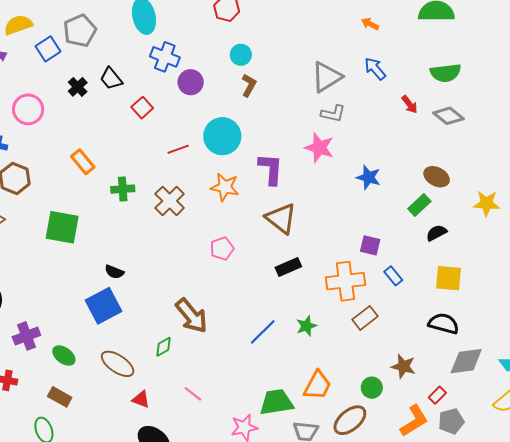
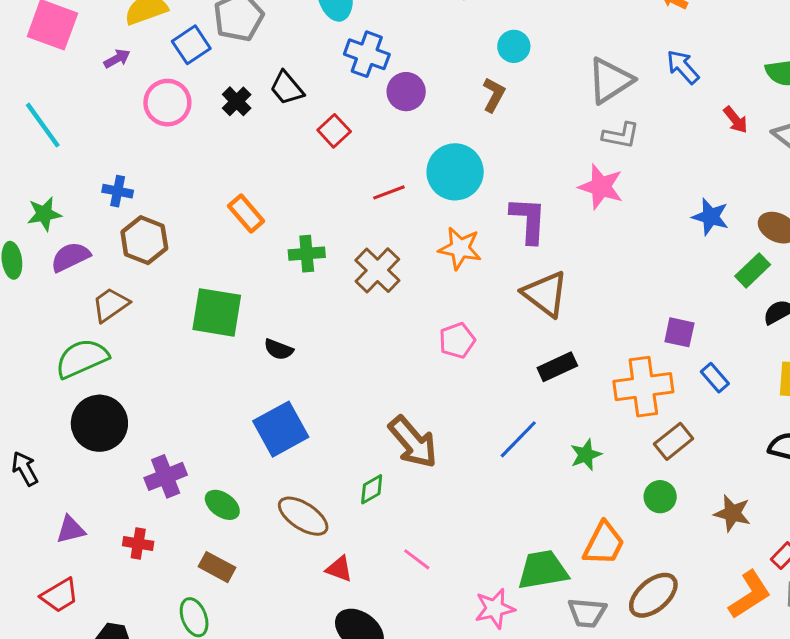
cyan circle: (241, 55) -> (514, 46), moved
pink circle: (28, 109) -> (167, 103), moved
blue star: (368, 177) -> (710, 217), moved
black semicircle: (114, 272) -> (279, 349), moved
blue line: (263, 332) -> (518, 439), moved
green circle: (372, 388) -> (660, 497), moved

